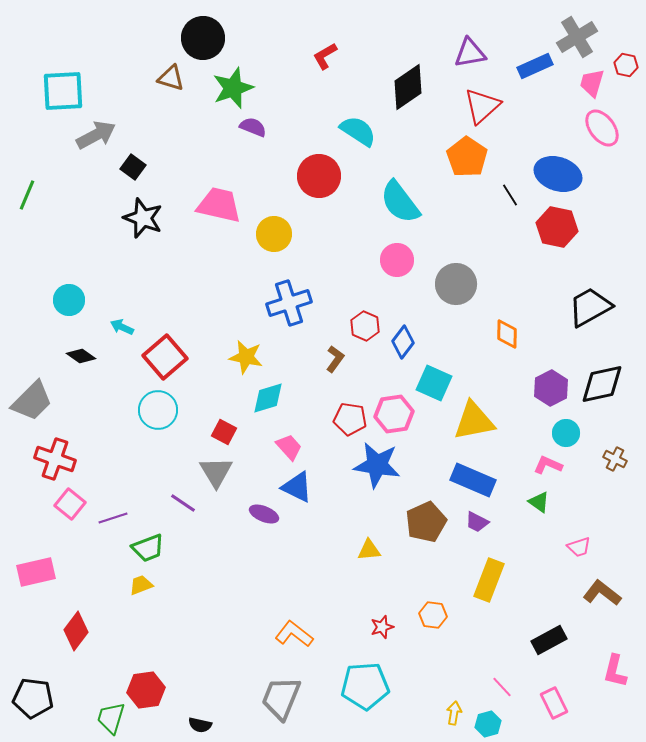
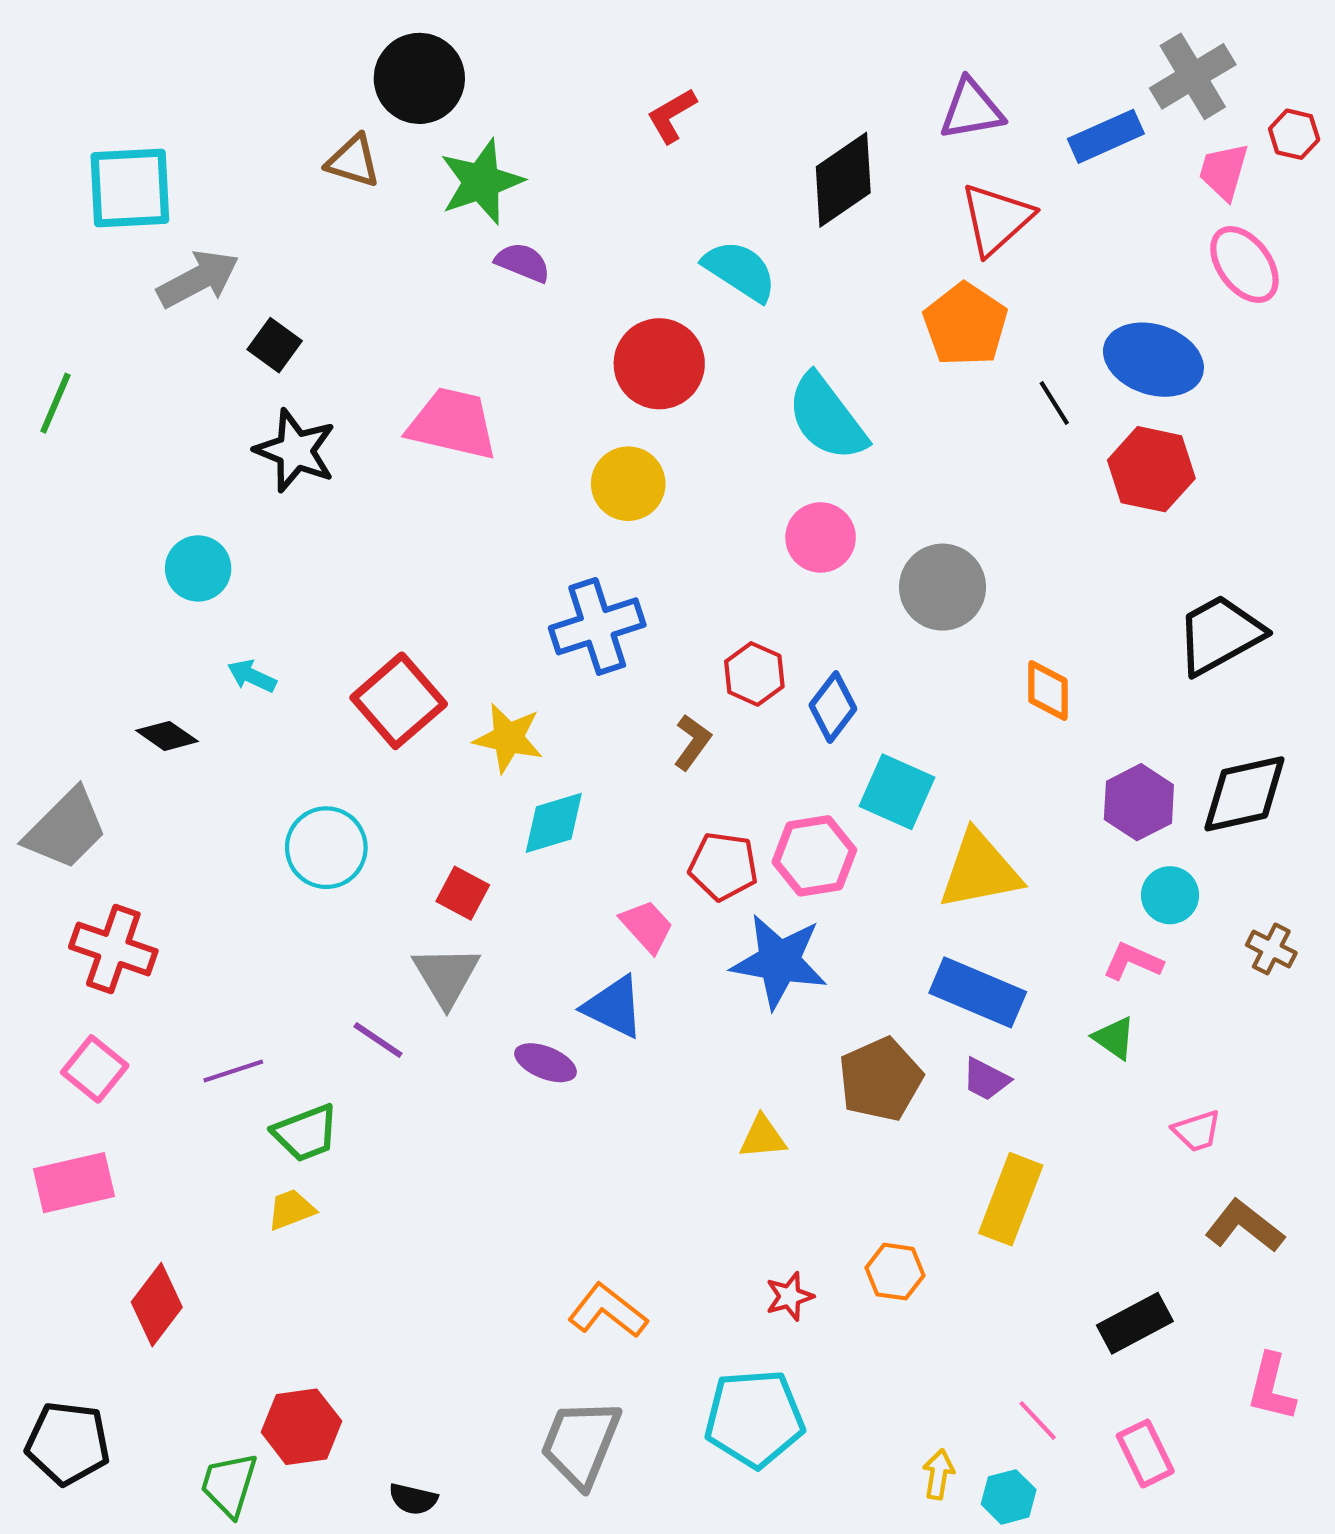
yellow circle: (274, 234) -> (628, 484), moved
cyan circle: (69, 300) -> (198, 568), moved
red square: (165, 357) -> (399, 701), moved
pink trapezoid: (289, 447) -> (647, 926), moved
pink square: (70, 504) -> (95, 1069), moved

